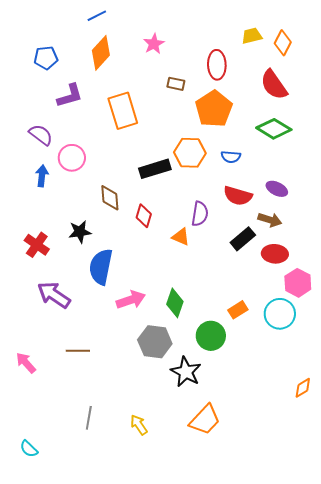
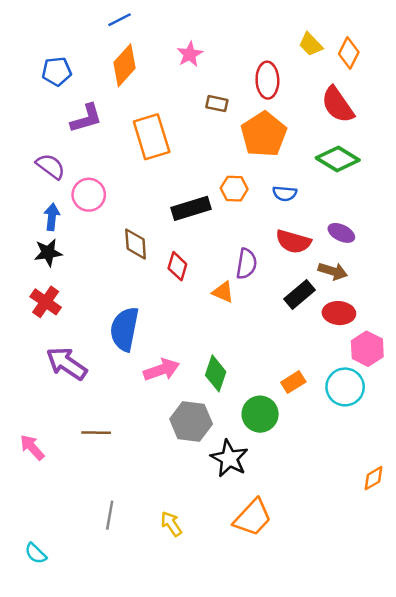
yellow trapezoid: (252, 36) -> (311, 44), turned -120
orange hexagon: (190, 153) -> (234, 189), size x0.7
black star: (80, 232) -> (48, 253), moved

